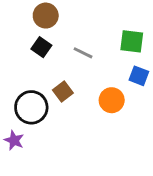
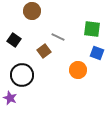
black square: (41, 47) -> (14, 40), moved
brown square: (63, 92) -> (44, 51), moved

